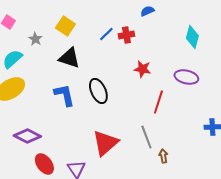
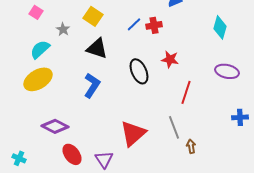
purple ellipse: (186, 77) -> (227, 71), moved
black ellipse: (98, 91) -> (139, 71), moved
blue L-shape: (64, 95) -> (92, 85), turned 45

